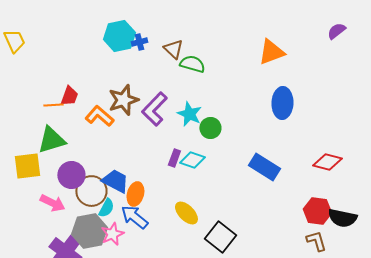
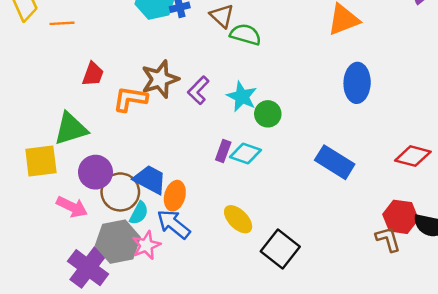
orange line: (53, 105) -> (62, 23), moved
purple L-shape: (154, 109) -> (198, 90), size x0.7
orange L-shape: (99, 116) -> (130, 99), turned -32
brown L-shape: (316, 241) -> (388, 239), moved

